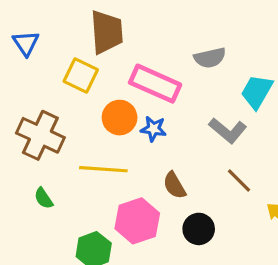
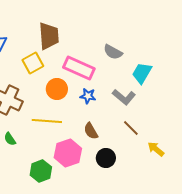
gray semicircle: (210, 58) -> (113, 52), turned 42
yellow square: (81, 76) -> (33, 63), turned 35
blue star: (153, 129) -> (88, 96), moved

